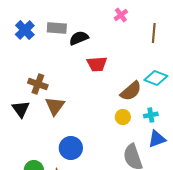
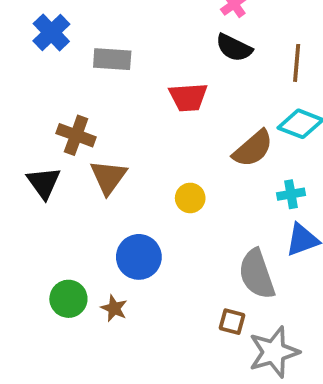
gray rectangle: (57, 28) -> (112, 59), moved
brown line: (154, 33) -> (297, 63), moved
black semicircle: (79, 38) -> (234, 48), moved, turned -132
yellow circle: (123, 117) -> (190, 198), moved

